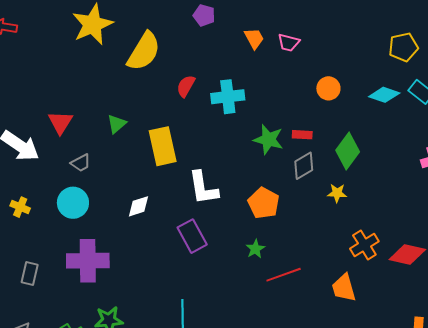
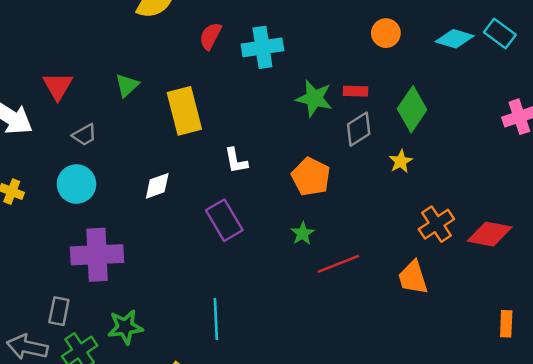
white L-shape: (203, 188) -> (236, 161), size x0.6
yellow star: (337, 193) -> (401, 161), turned -30
gray rectangle: (30, 273) -> (59, 311), moved

